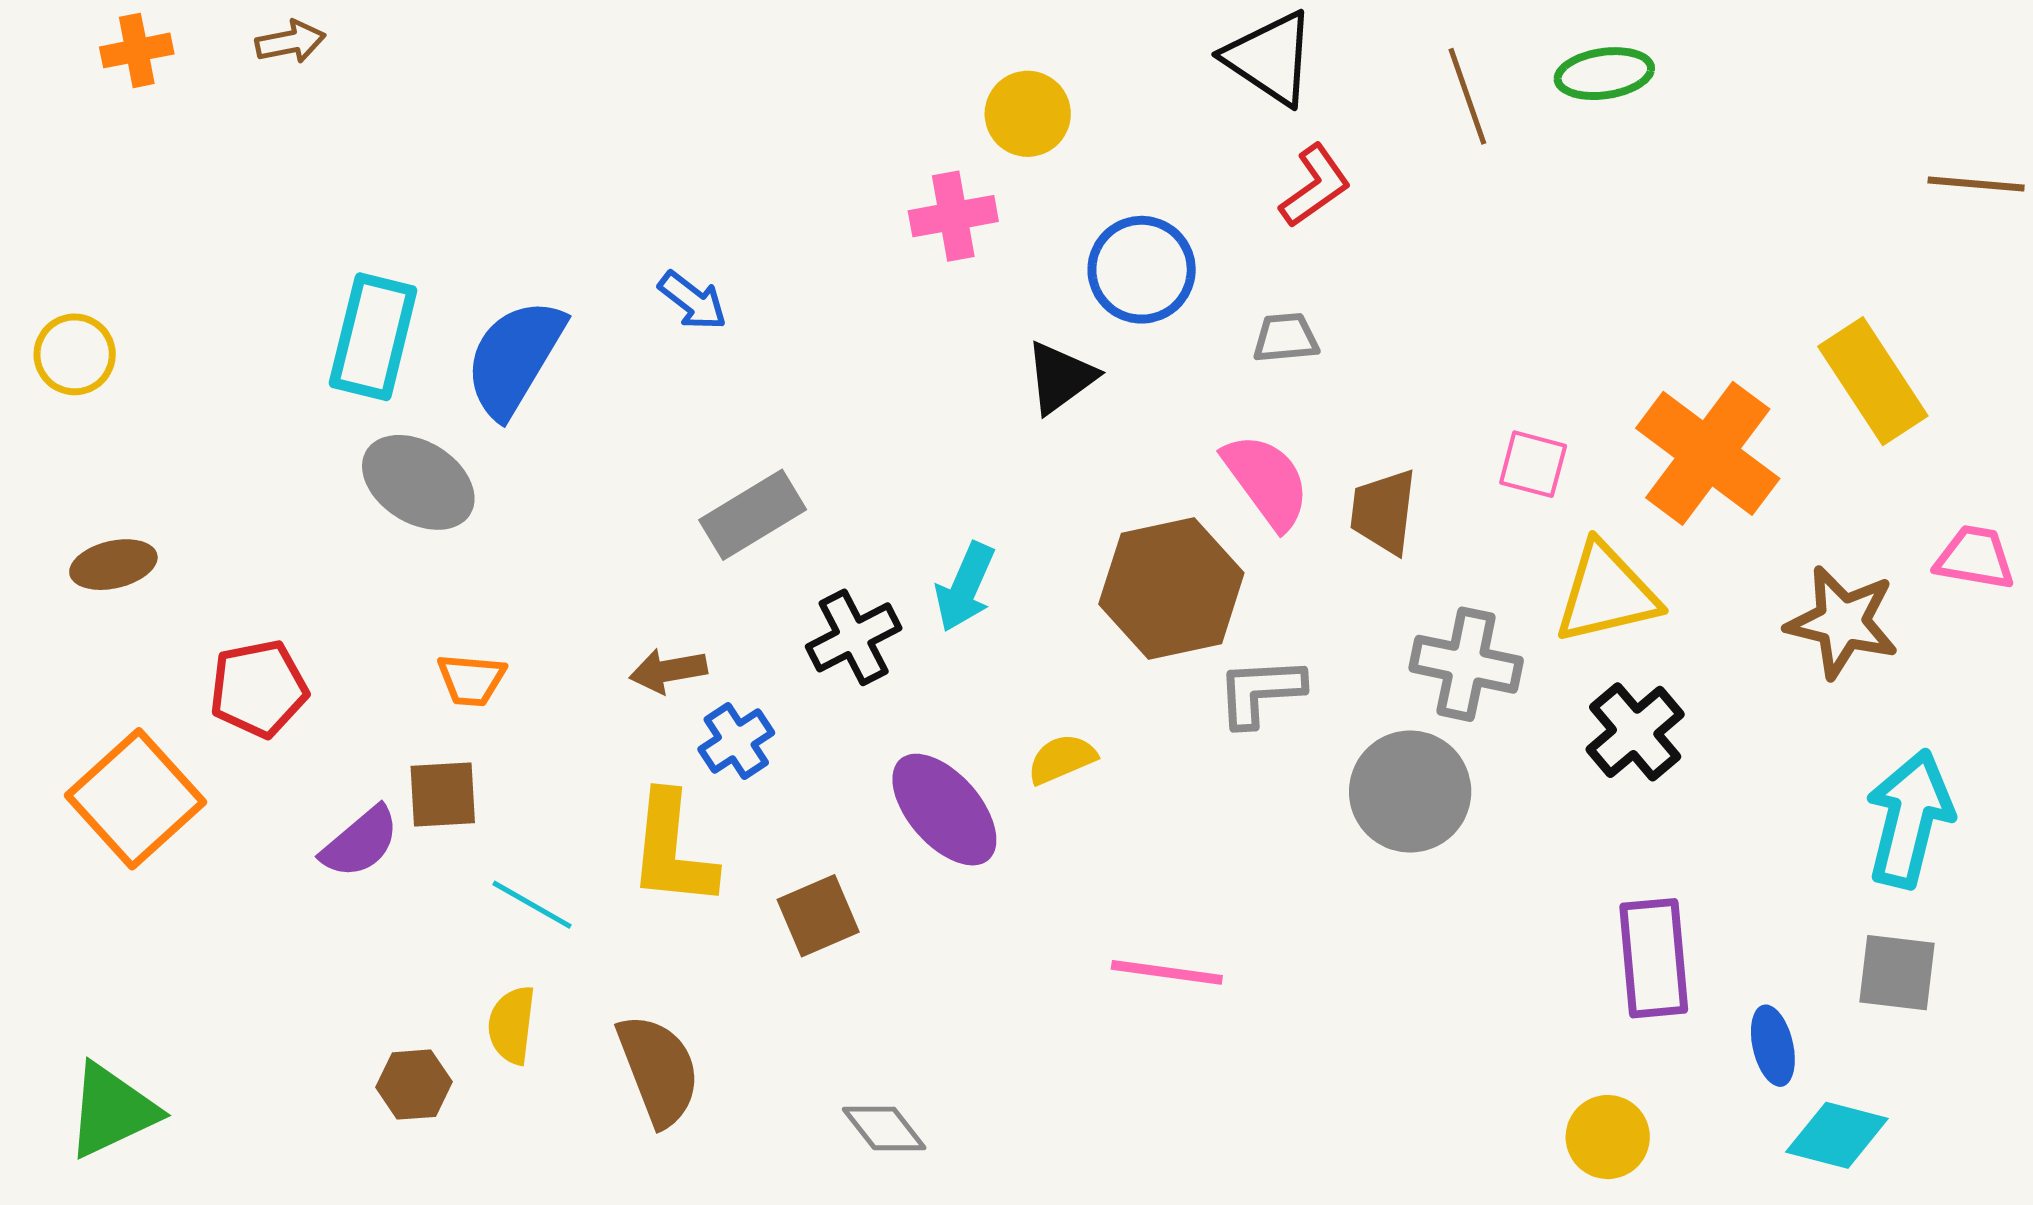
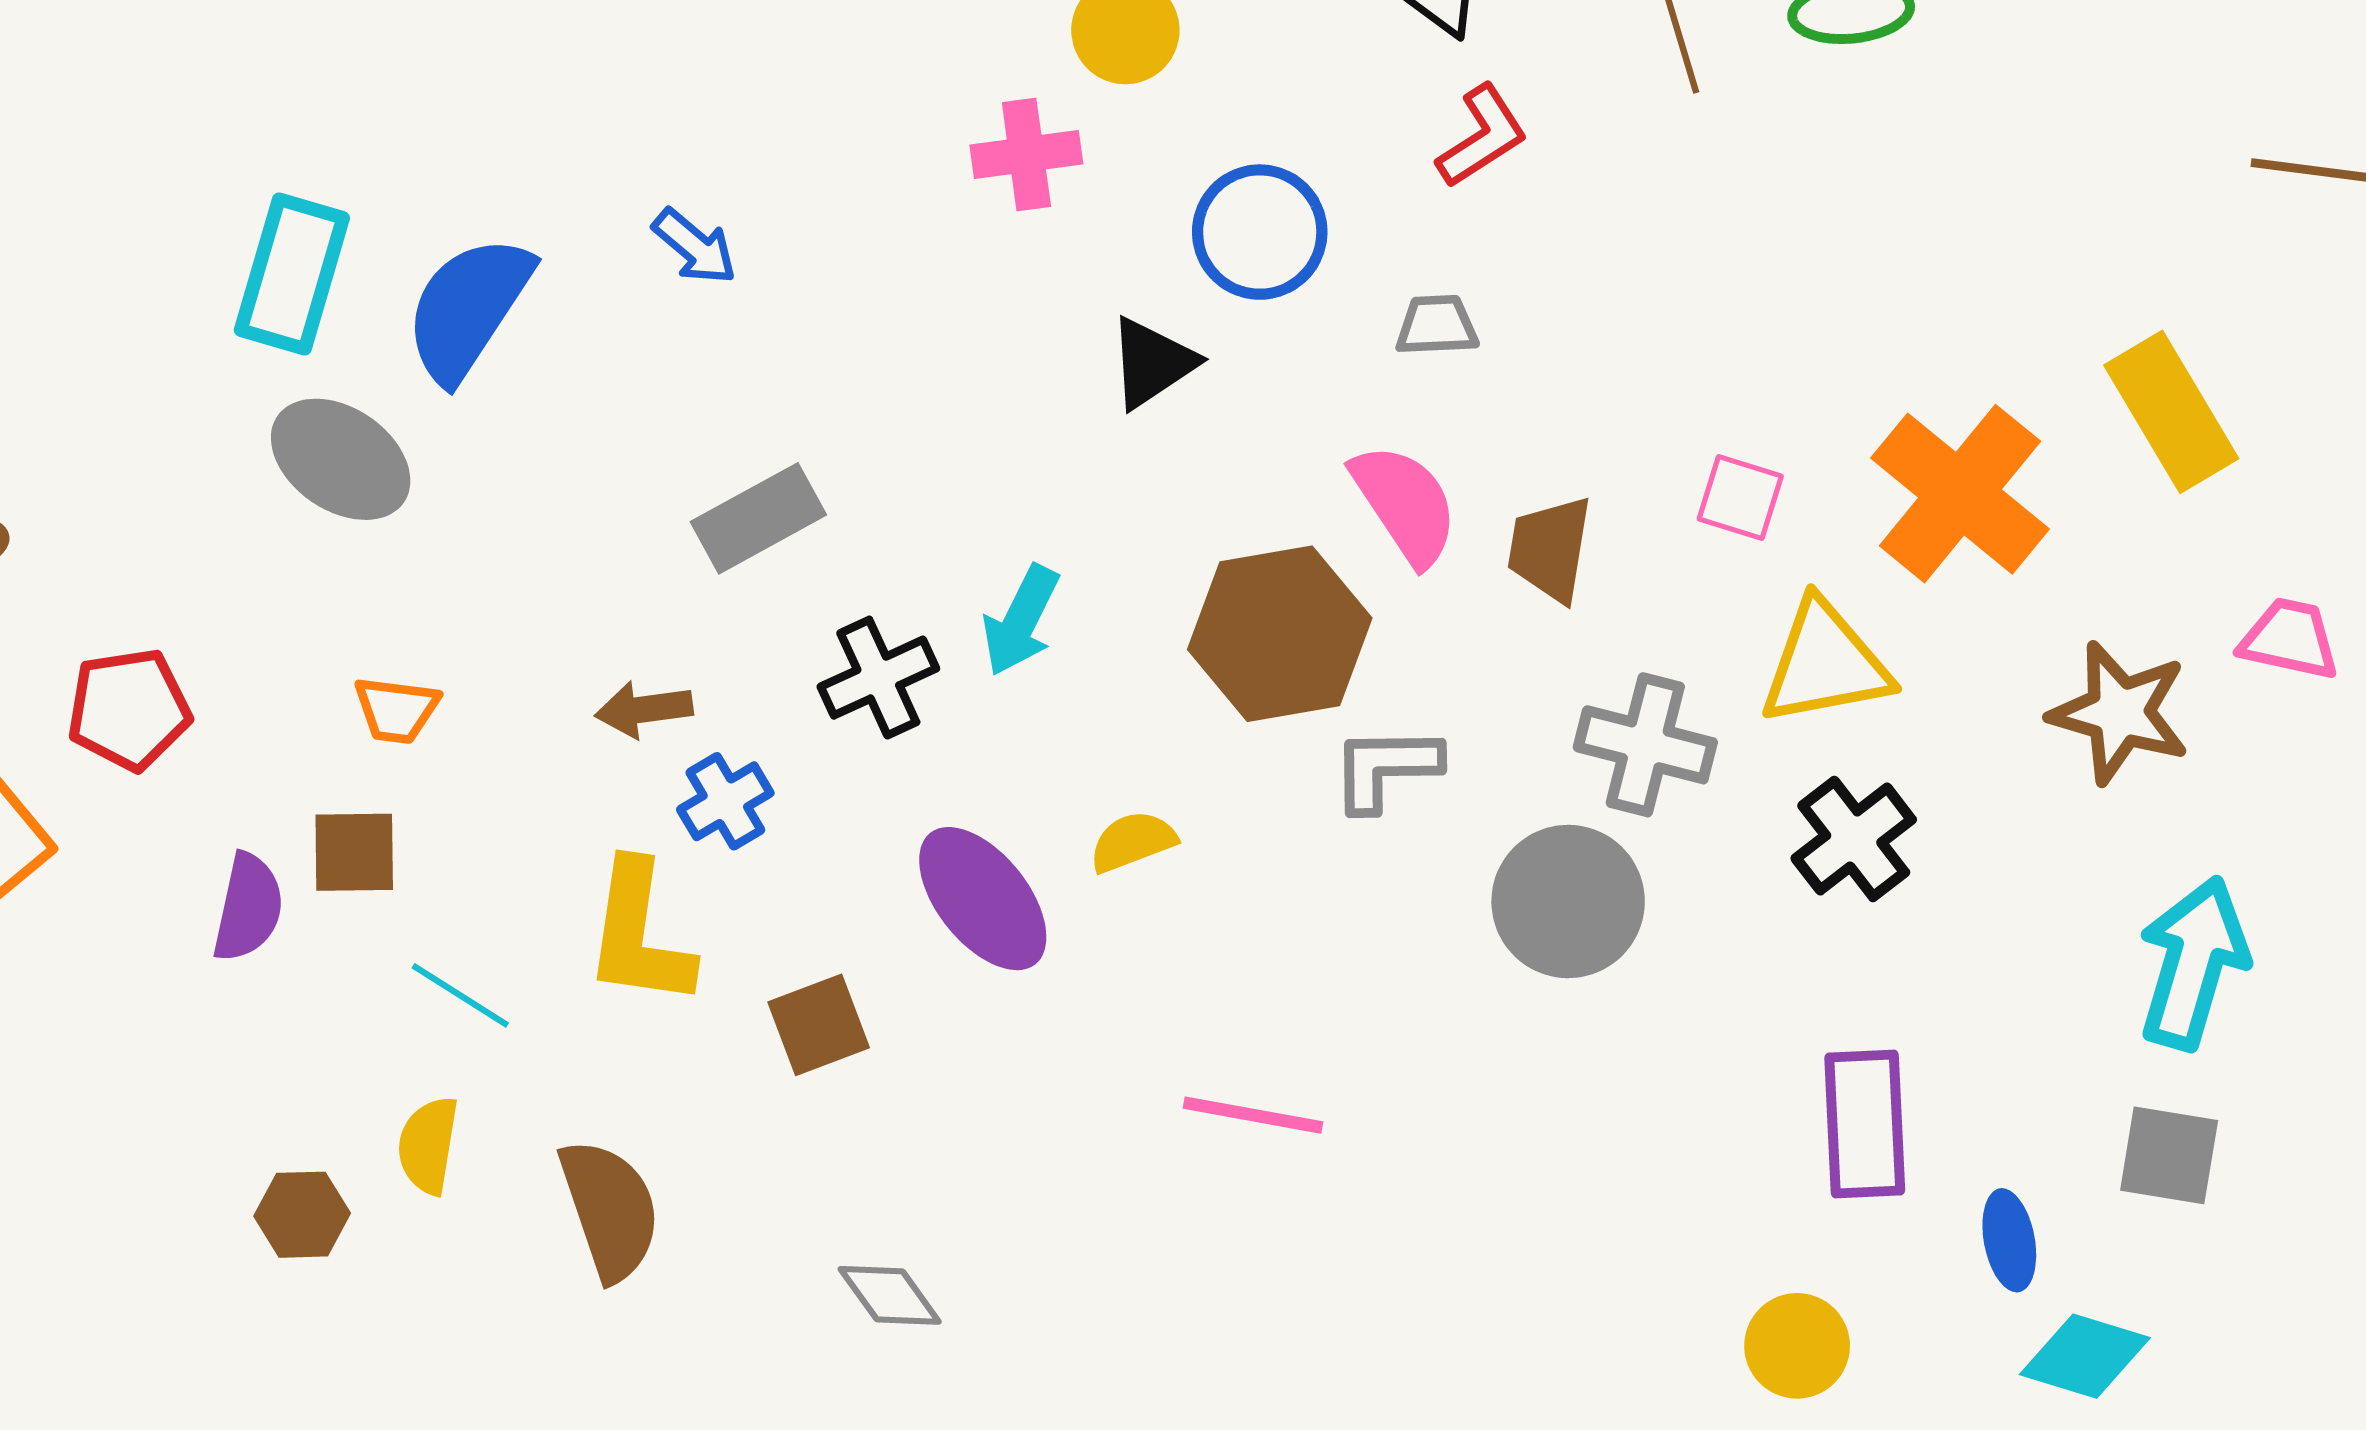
purple semicircle: (360, 842) -> (248, 908), turned -40

